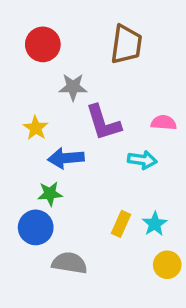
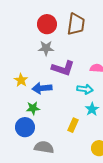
red circle: (43, 44) -> (47, 24), moved
purple L-shape: (103, 123) -> (63, 68), turned -55
yellow star: (36, 128) -> (21, 80), moved
cyan star: (155, 224) -> (92, 109), moved

